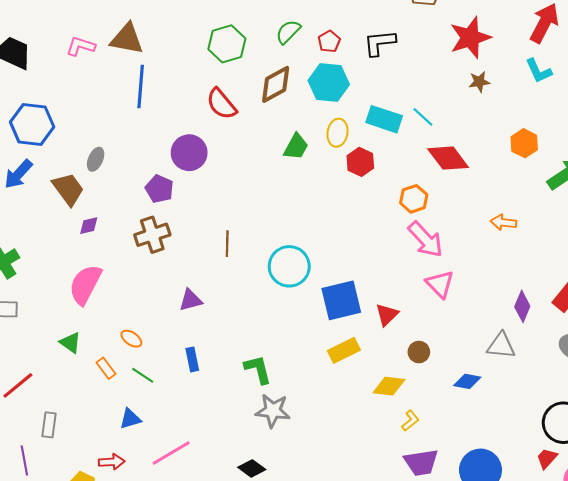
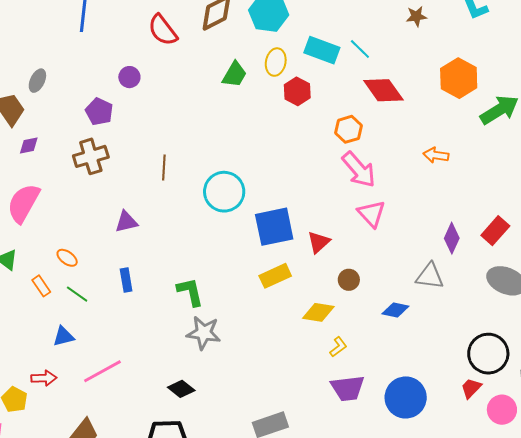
orange hexagon: (524, 143) -> (459, 78), size x1.4
purple circle: (189, 153) -> (129, 77), size x0.6

